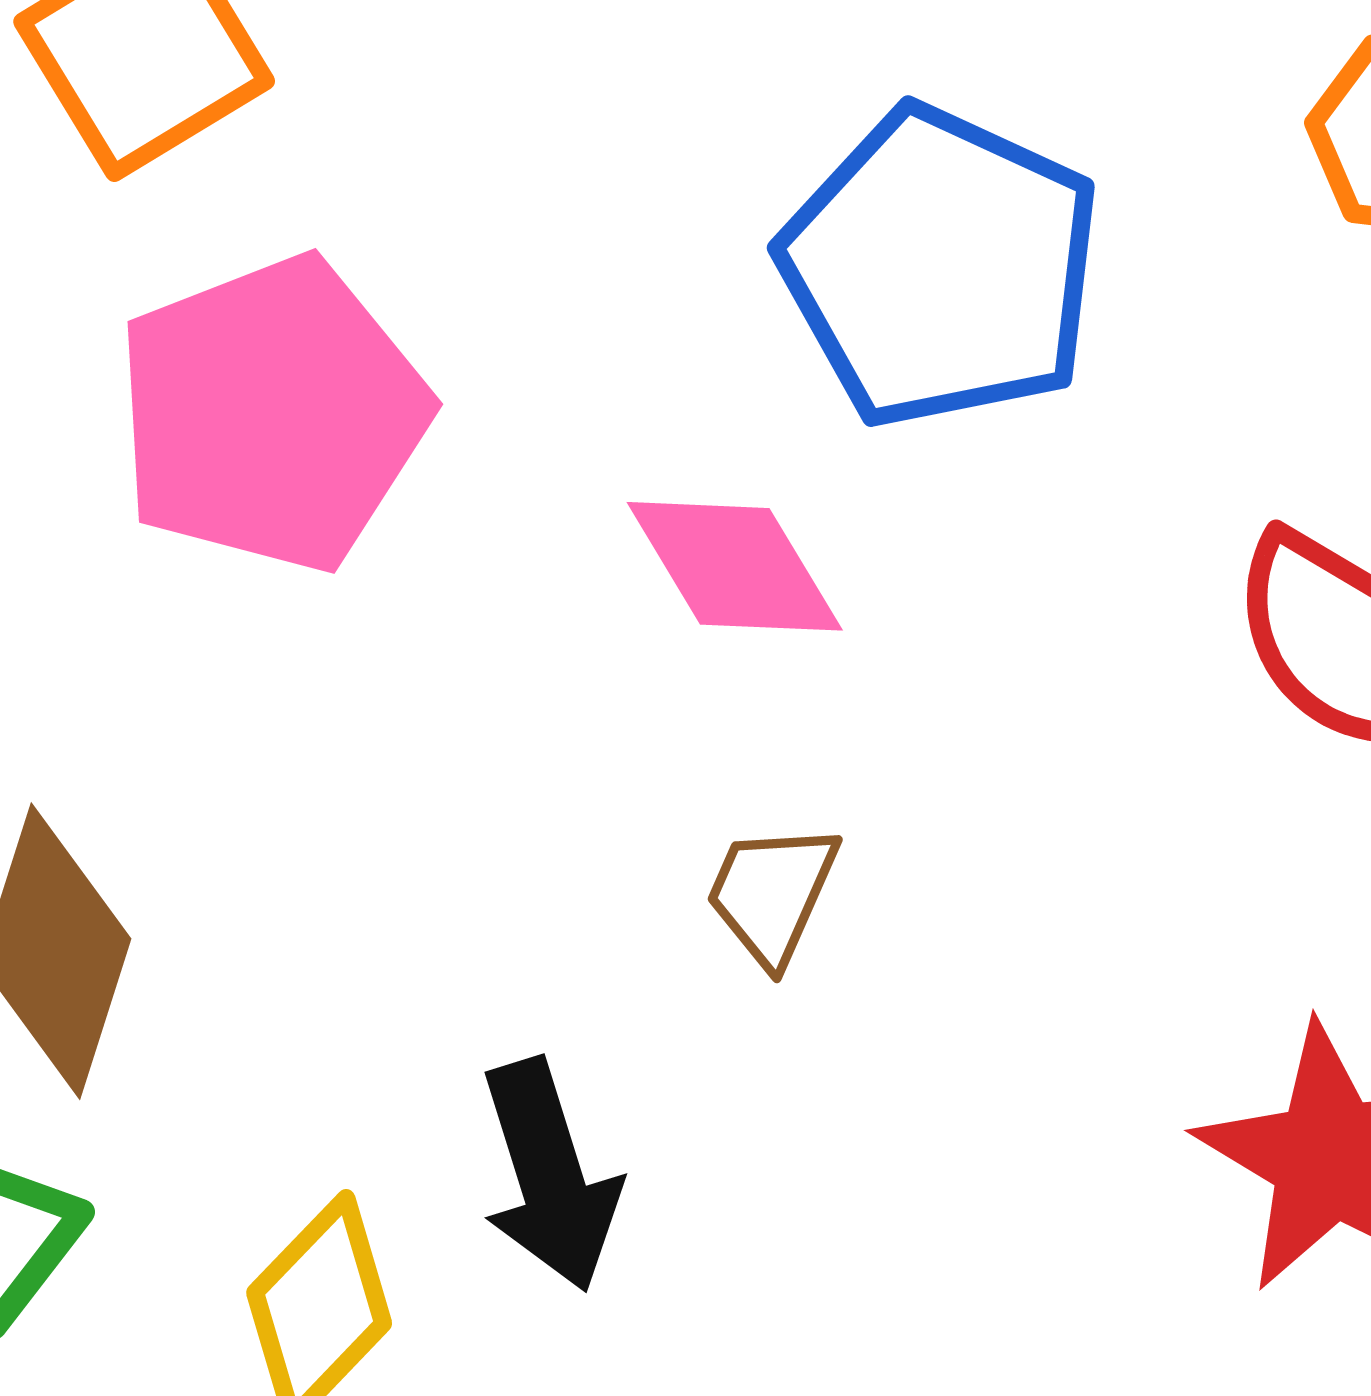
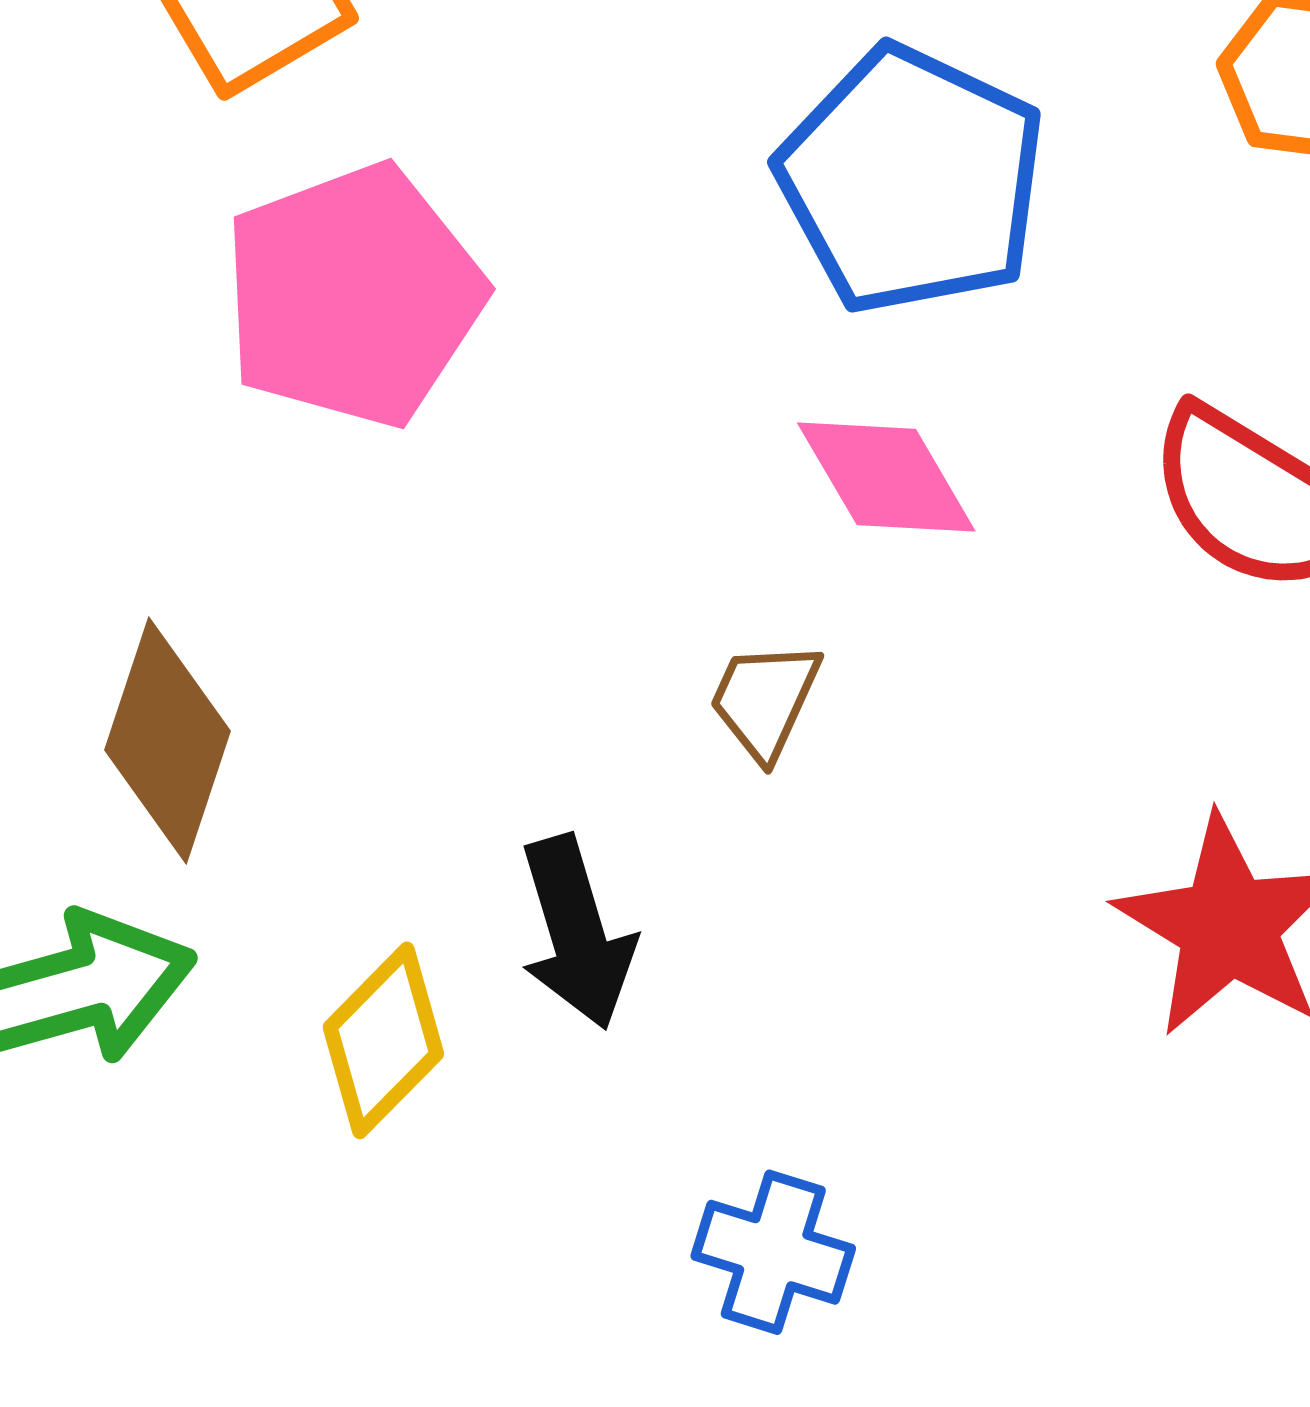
pink diamond: (735, 566) -> (886, 477), moved

